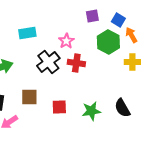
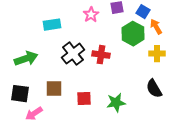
pink star: (66, 41) -> (91, 15), moved
black semicircle: (122, 108) -> (154, 89), moved

